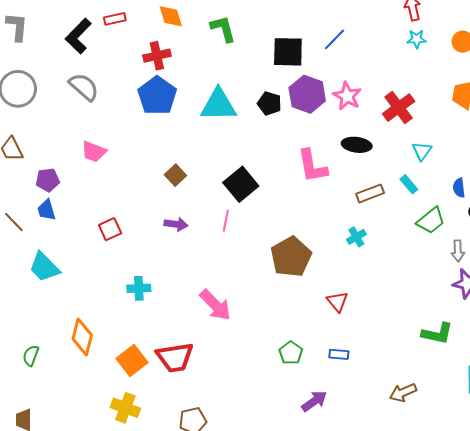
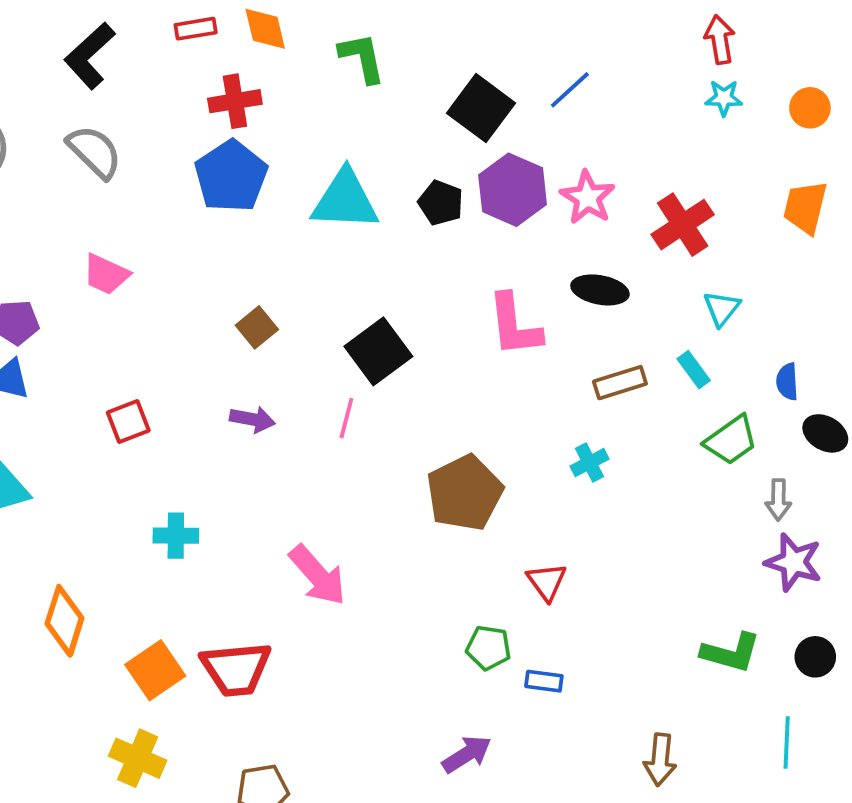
red rectangle: (115, 19) -> (196, 29), moved
black square: (288, 52) -> (481, 108), turned 32
green pentagon: (291, 353) -> (488, 648), moved, turned -30
brown arrow: (403, 393) -> (660, 760), turned -64
purple arrow: (314, 401) -> (467, 754), moved

